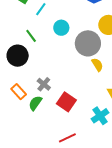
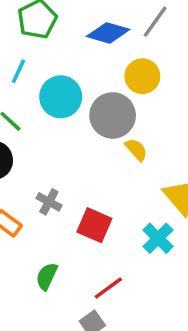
cyan circle: (61, 28) -> (61, 97), size x1.5
green semicircle: (35, 103) -> (47, 276), moved

